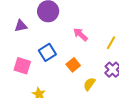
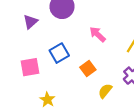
purple triangle: (21, 26) -> (30, 22), turned -32
pink square: (22, 66) -> (30, 67), turned -30

